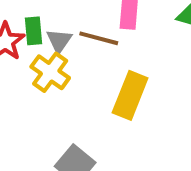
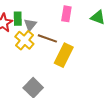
brown line: (99, 38) -> (47, 38), moved

